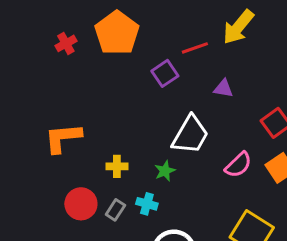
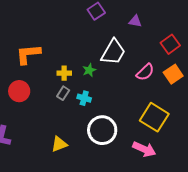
green star: (165, 171) -> (89, 70), moved
red circle: (81, 204) -> (19, 91), moved
gray rectangle: (115, 210) -> (63, 93), moved

